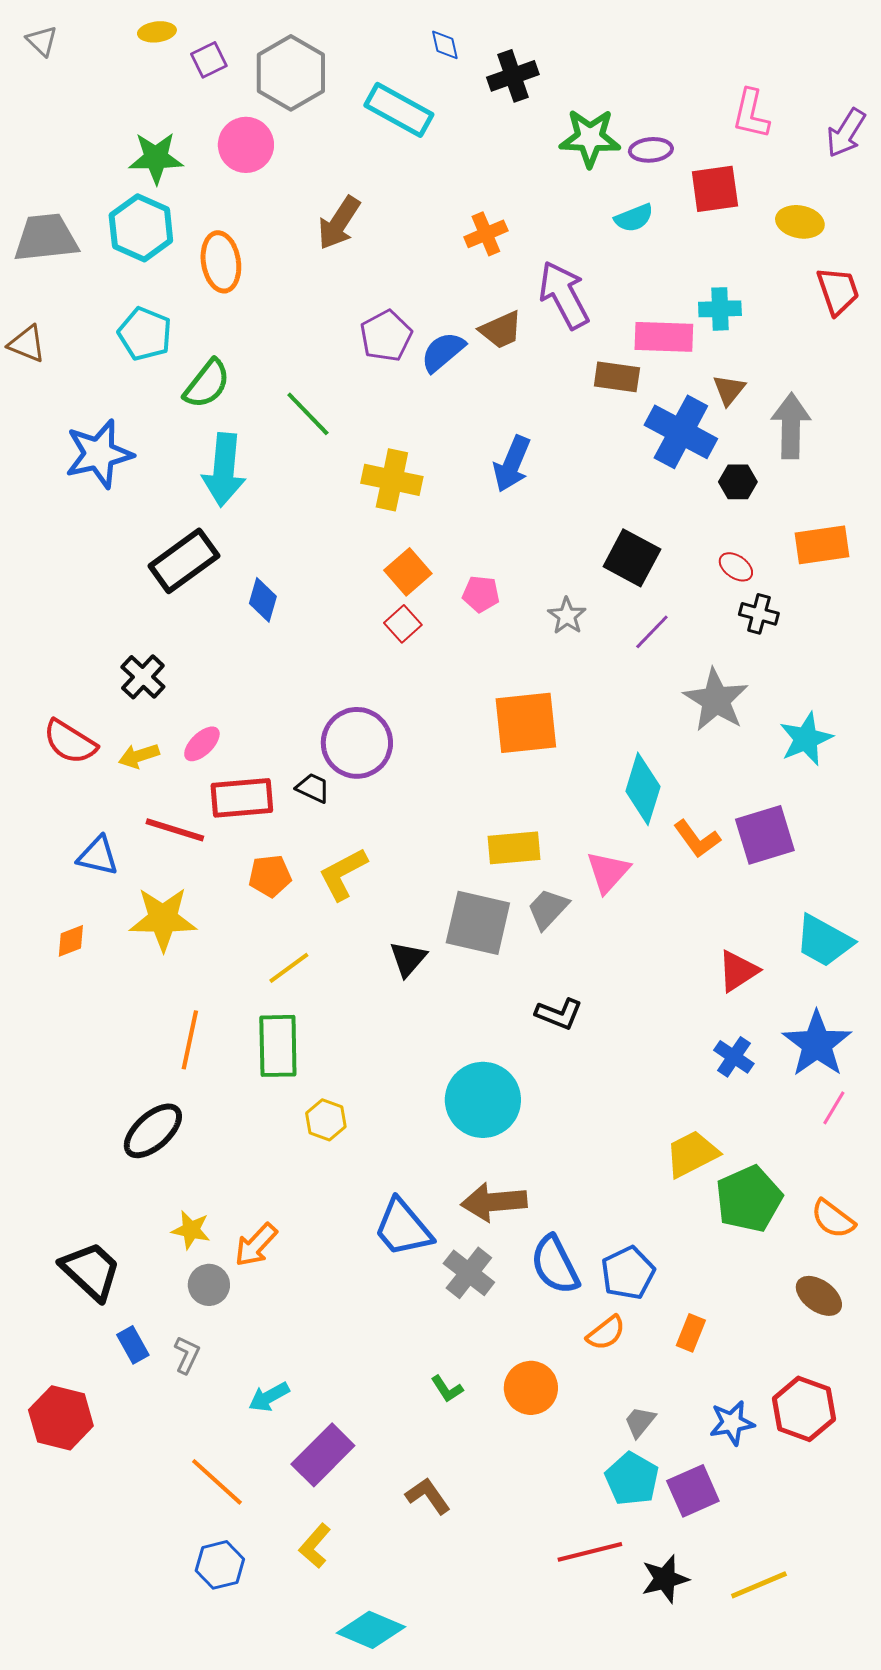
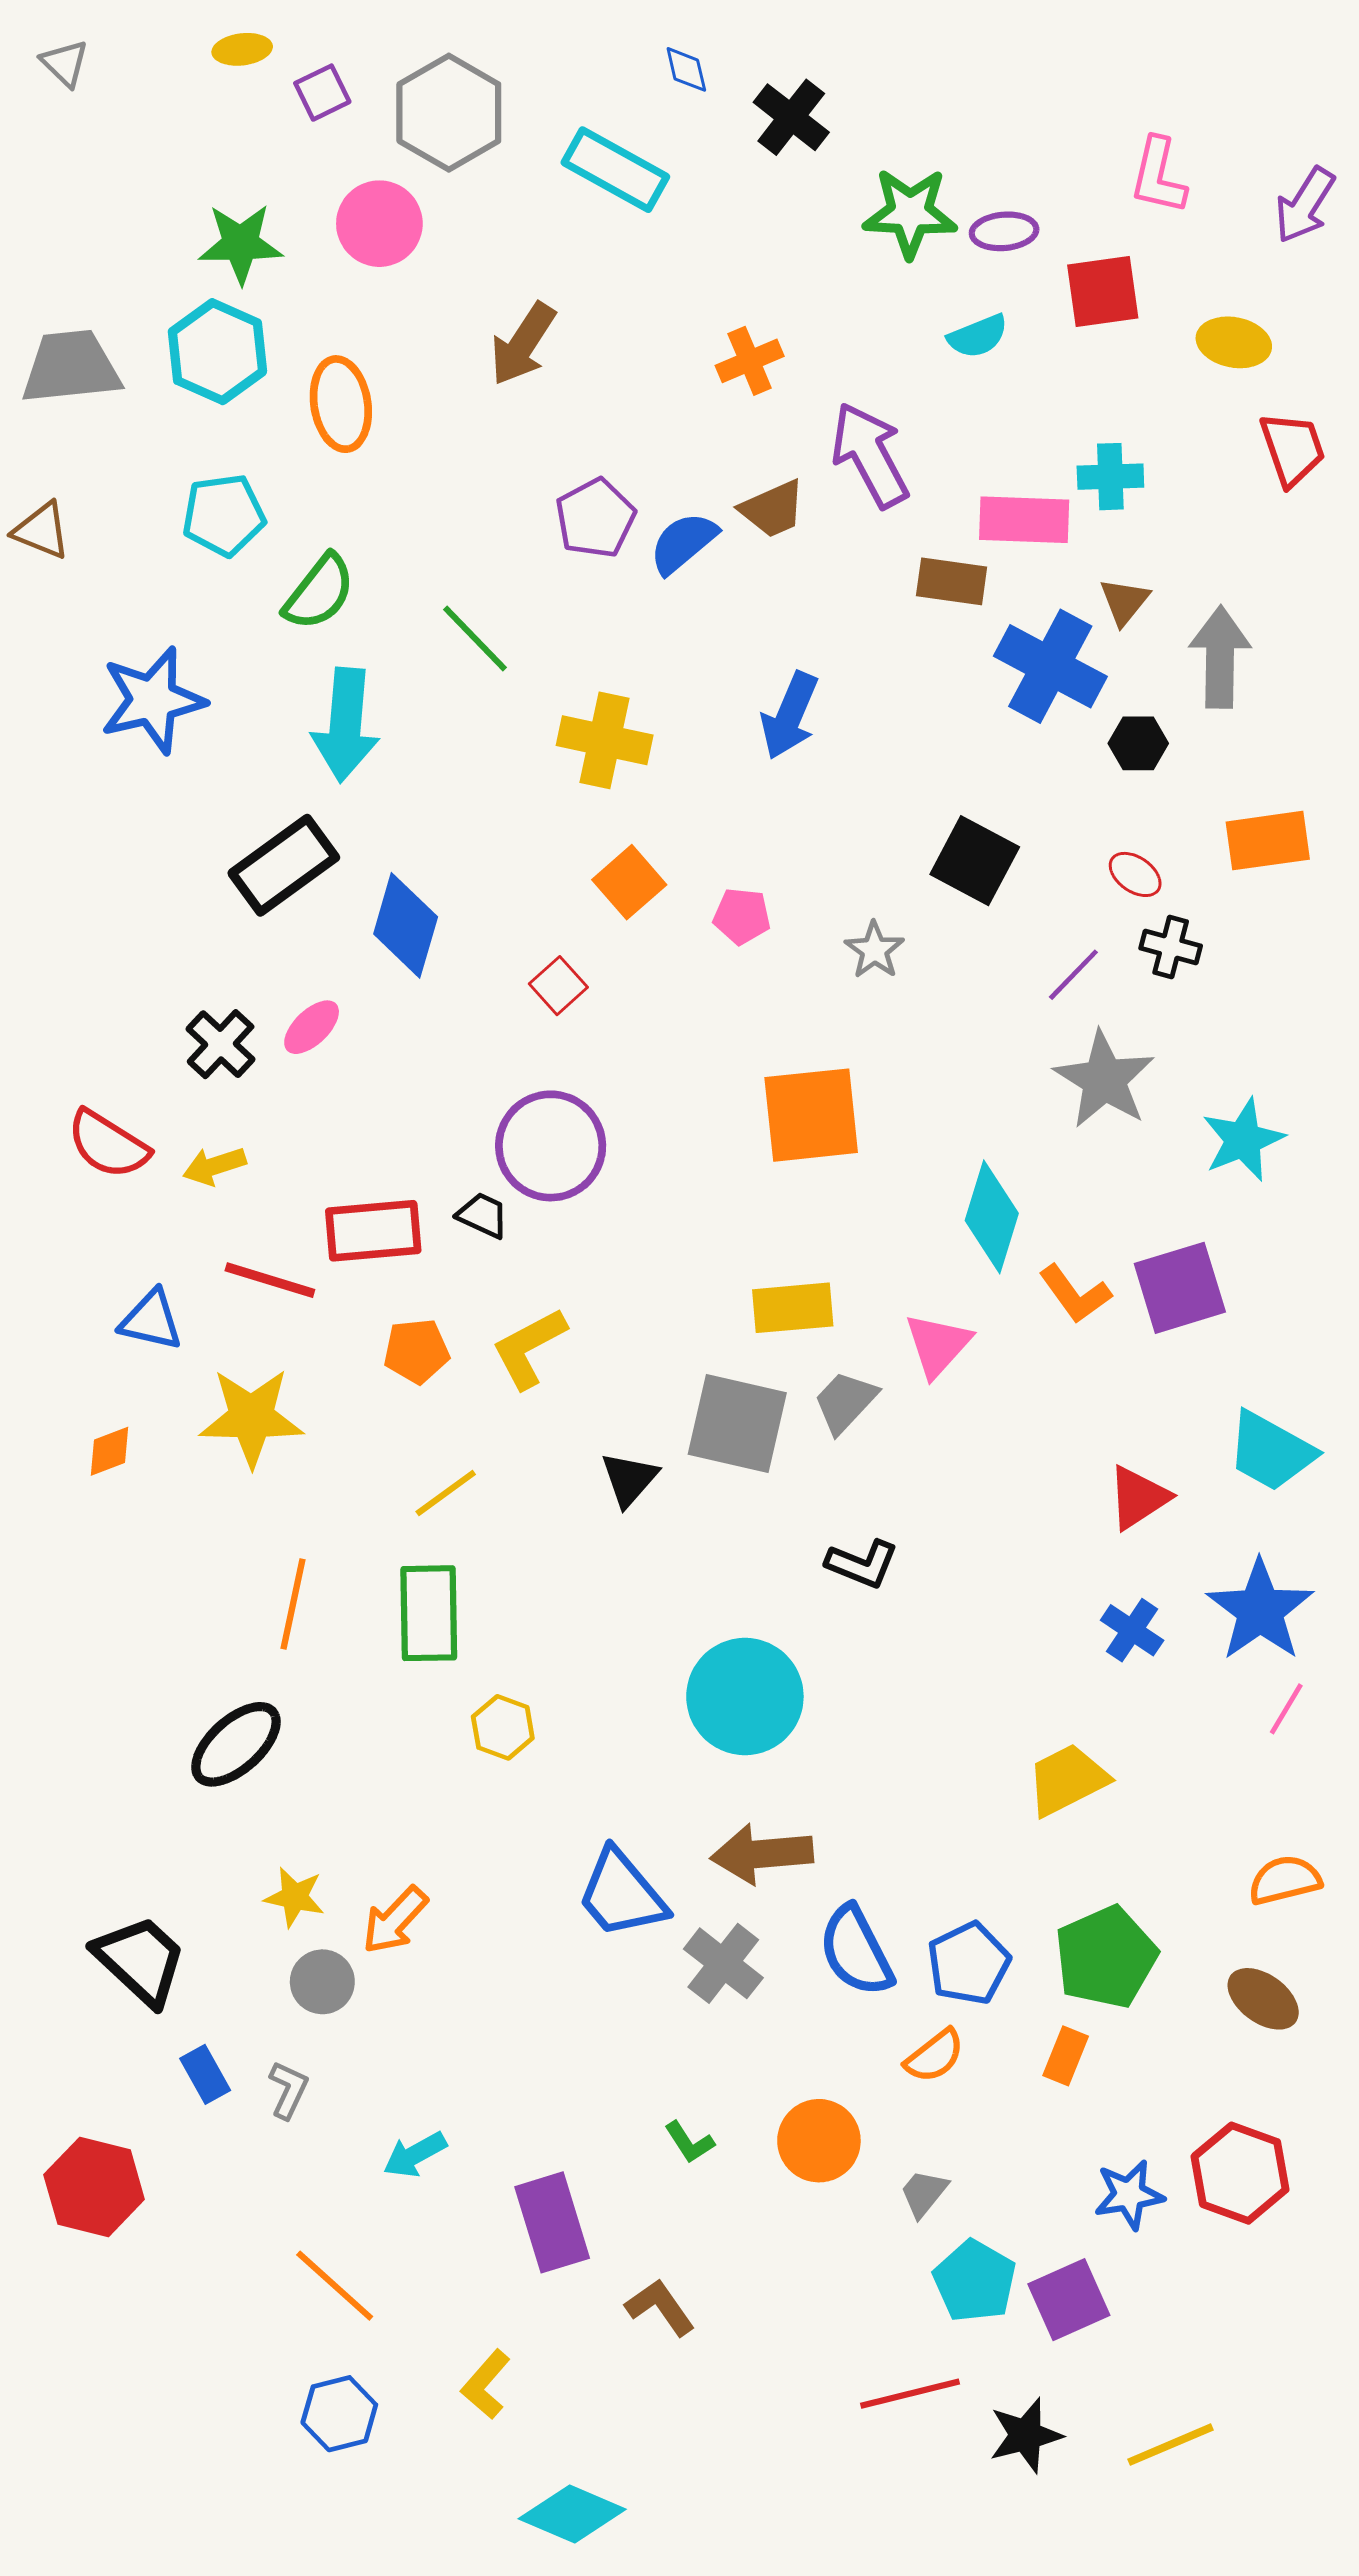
black cross: (513, 76) -> (791, 117), turned -33
cyan pentagon: (145, 334) -> (224, 515), turned -30
blue diamond: (263, 600) -> (406, 925), size x1.5
red square: (403, 624) -> (558, 986), moved
purple line: (652, 632) -> (1073, 975), moved
pink ellipse: (202, 744) -> (312, 1027), moved
green pentagon: (749, 1199) -> (1106, 1957), moved
orange semicircle: (833, 1219) -> (1285, 1880), turned 129
gray trapezoid: (640, 1422) -> (924, 2193), moved
purple rectangle: (323, 1455) -> (552, 2222), moved, turned -62

